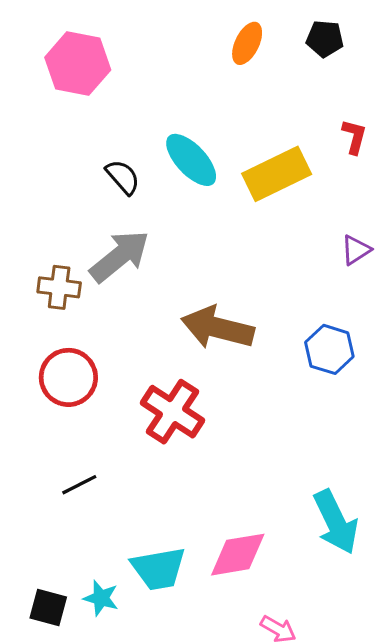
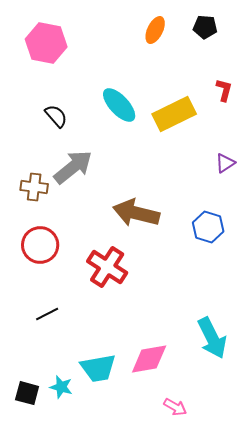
black semicircle: (123, 177) -> (56, 116), moved

